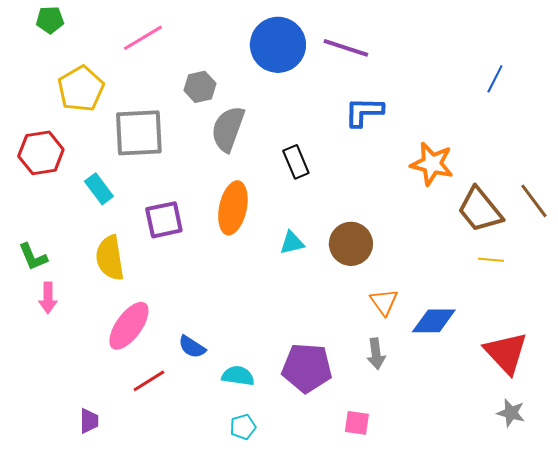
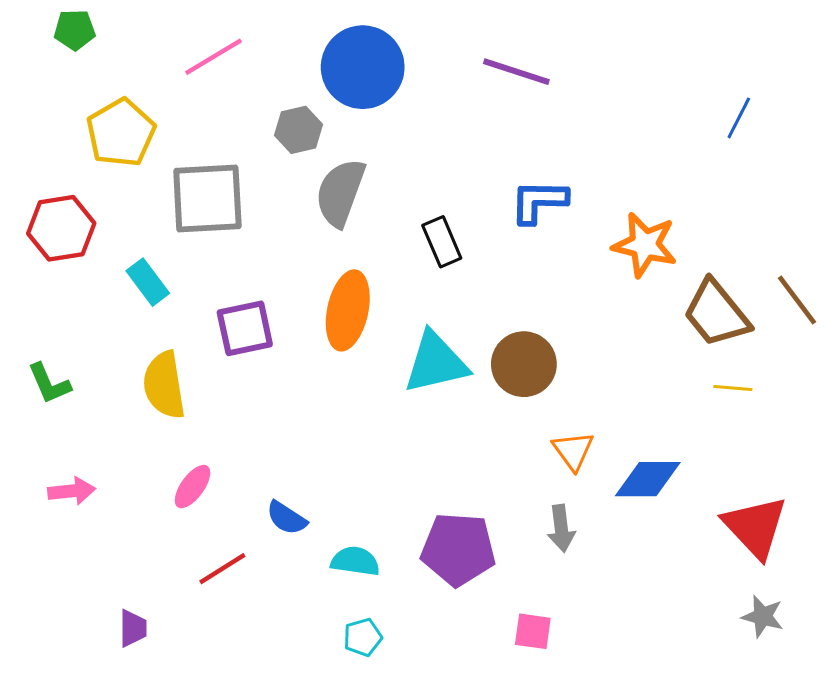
blue circle: (278, 45) -> (363, 67), moved
blue L-shape: (364, 112) -> (539, 201), moved
cyan triangle: (292, 243) -> (436, 363), size x1.8
pink arrow: (48, 298) -> (72, 491), moved, turned -96
pink ellipse: (129, 326) -> (193, 487), size x0.6

